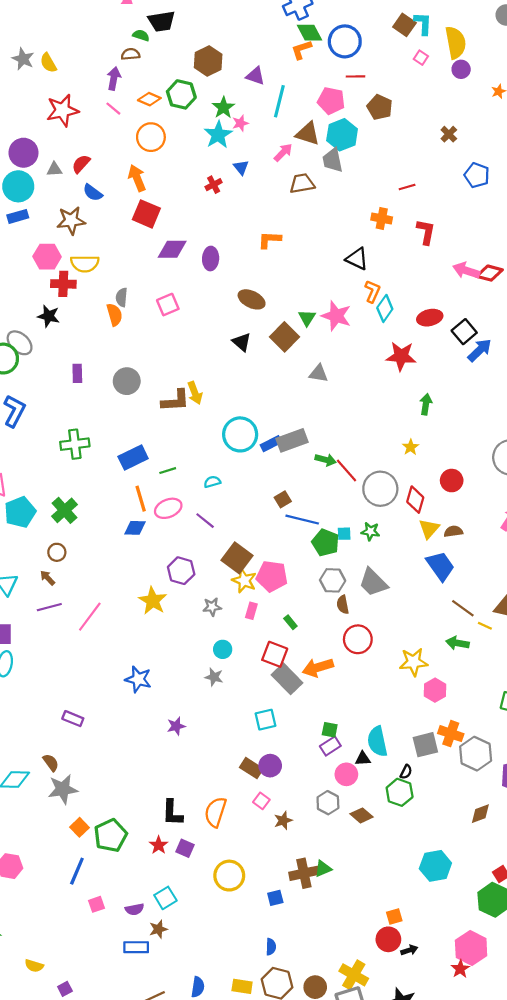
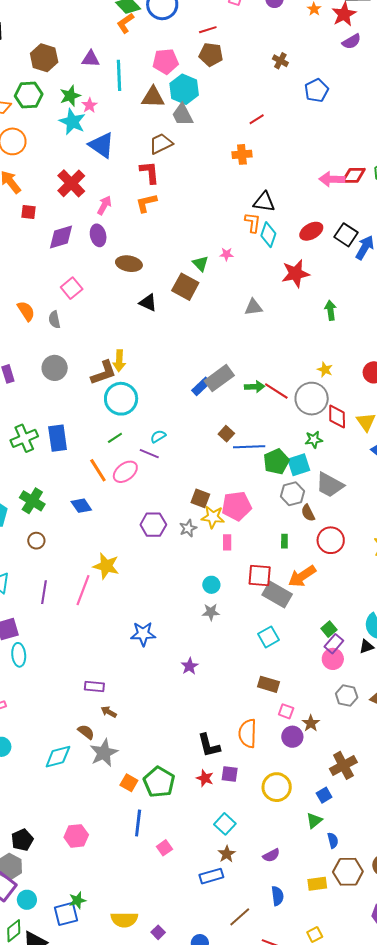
red line: (355, 76) -> (208, 30), moved
green star: (223, 108) -> (70, 96), turned 30
pink arrow: (283, 152) -> (104, 205), moved
blue triangle: (241, 167) -> (102, 145), size x1.8
blue pentagon: (477, 175) -> (316, 90), turned -30
red cross: (214, 185) -> (71, 183), moved, size x1.8
red square: (146, 214) -> (29, 212), size x0.6
red L-shape: (426, 232) -> (149, 172), moved
black triangle: (357, 259) -> (264, 202), moved
gray semicircle: (122, 297) -> (54, 320), moved
brown ellipse: (252, 299) -> (129, 264), moved
pink star: (336, 316) -> (227, 254), size x0.5
gray triangle: (319, 373) -> (253, 307), moved
yellow arrow: (195, 393) -> (119, 361), turned 40
cyan circle: (240, 434) -> (121, 399), moved
yellow star: (411, 447) -> (325, 370), moved
blue rectangle: (133, 458) -> (58, 438), moved, turned -56
red diamond: (415, 500) -> (337, 416), moved
purple line: (205, 521) -> (149, 454), moved
blue diamond: (135, 528) -> (81, 506), moved, turned 70
cyan square: (344, 534) -> (299, 465), moved, size x1.6
green pentagon: (326, 543) -> (276, 462), turned -30
brown square: (237, 558) -> (200, 498), size x0.7
brown arrow: (47, 578) -> (109, 712), moved
yellow star: (153, 601) -> (106, 566), moved
purple line: (49, 607) -> (44, 592), turned -50
gray star: (212, 607) -> (188, 528), moved
green rectangle: (290, 622) -> (284, 541), moved, turned 56
green square: (330, 730) -> (329, 629), turned -35
purple circle: (270, 766) -> (292, 737), moved
pink circle: (346, 774) -> (333, 659), moved
green triangle: (323, 869) -> (314, 821), moved
purple semicircle: (135, 909) -> (271, 855), moved
yellow semicircle: (34, 966) -> (124, 920), size x1.5

